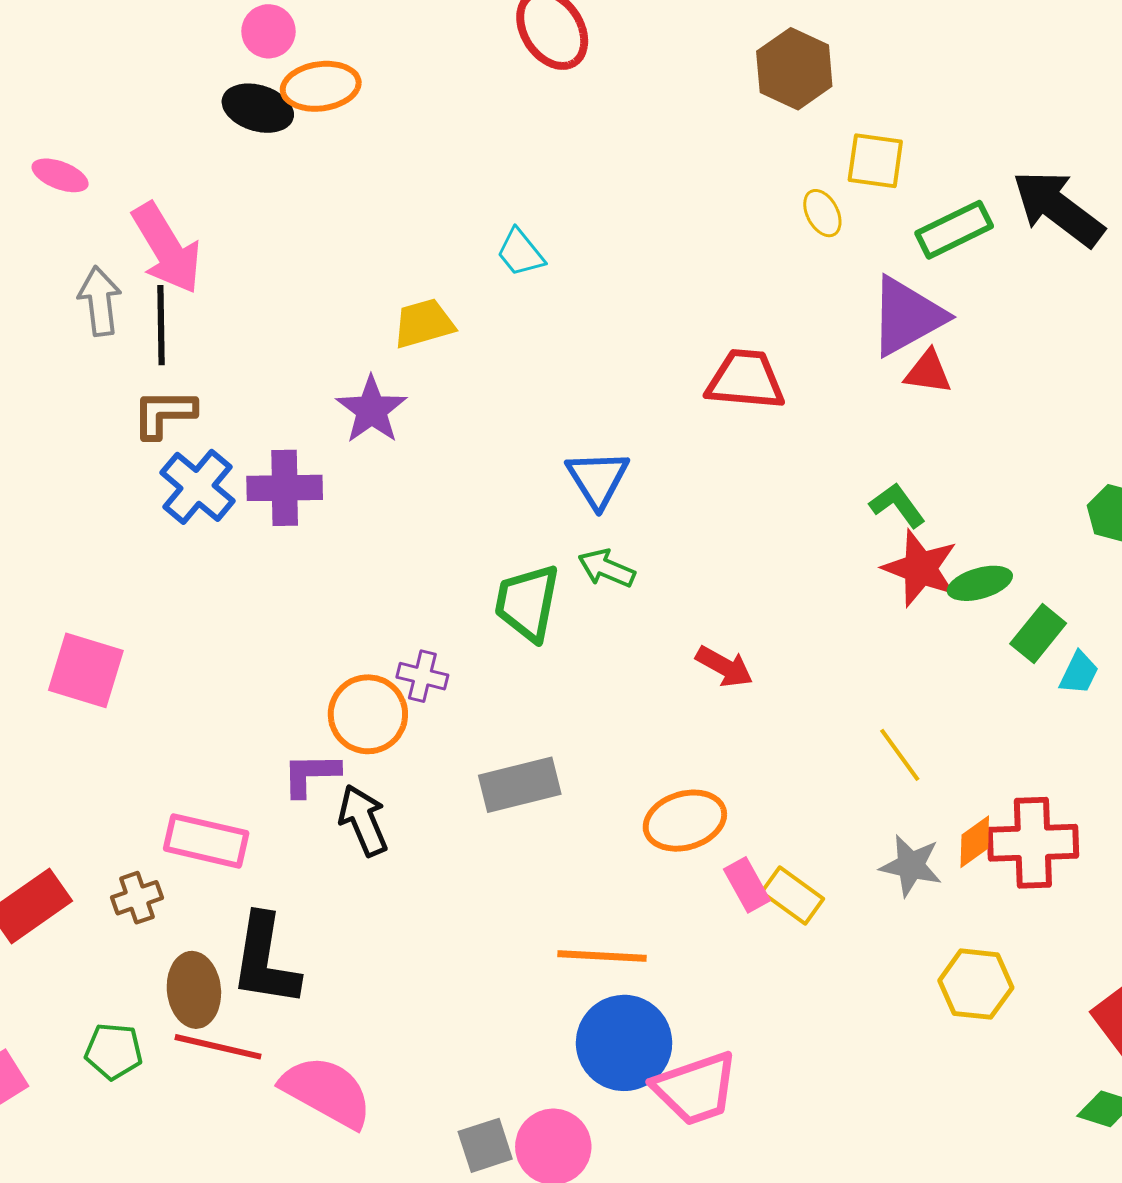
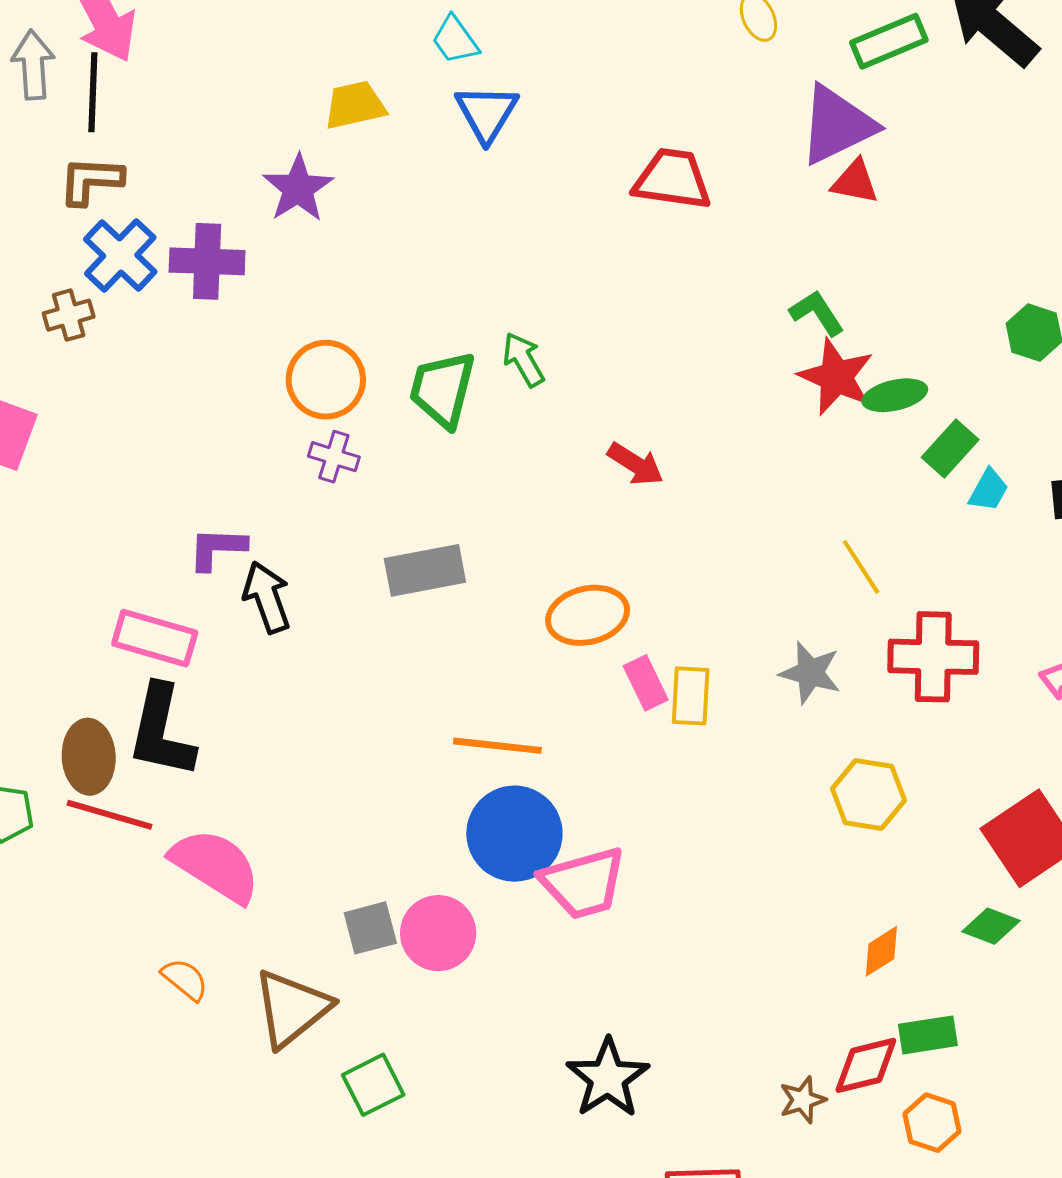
blue triangle: (598, 479) -> (487, 113), moved
green arrow: (607, 568) -> (523, 359), turned 34
orange circle: (368, 714) -> (326, 380), moved
yellow line: (900, 755) -> (861, 567), moved
pink rectangle: (206, 841) -> (155, 638), moved
orange diamond: (975, 842) -> (881, 951), moved
yellow rectangle: (793, 895) -> (691, 696), turned 54
brown cross: (137, 898) -> (69, 315), moved

